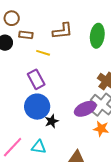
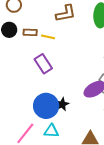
brown rectangle: (26, 35) -> (30, 32), moved
blue circle: (37, 107) -> (46, 106), moved

